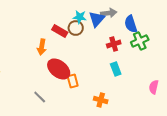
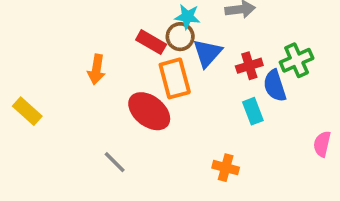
blue triangle: (97, 19) -> (207, 53), moved
blue semicircle: (131, 24) -> (275, 86), moved
orange arrow: (42, 47) -> (96, 69), moved
orange rectangle: (73, 81) -> (175, 78), moved, size x1.5

